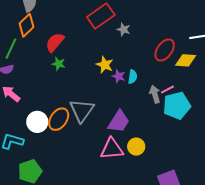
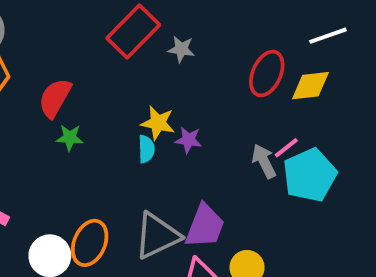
cyan semicircle: (133, 77) -> (146, 149), moved
gray triangle: (82, 111) -> (157, 236), moved, turned 40

